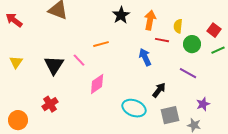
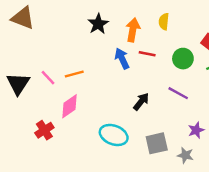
yellow semicircle: (178, 26) -> (164, 22), moved
orange line: (101, 44) -> (74, 74), moved
blue arrow: (145, 57) -> (122, 59), moved
black arrow: (159, 90) -> (141, 102), moved
red cross: (50, 104) -> (44, 130), moved

